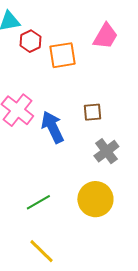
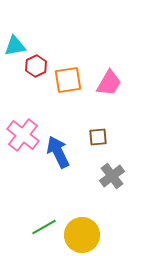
pink trapezoid: (105, 36) -> (109, 83), moved
yellow circle: (95, 199) -> (82, 235), moved

